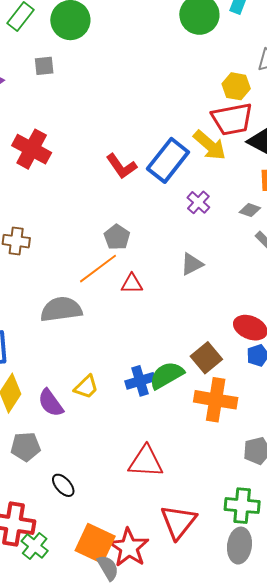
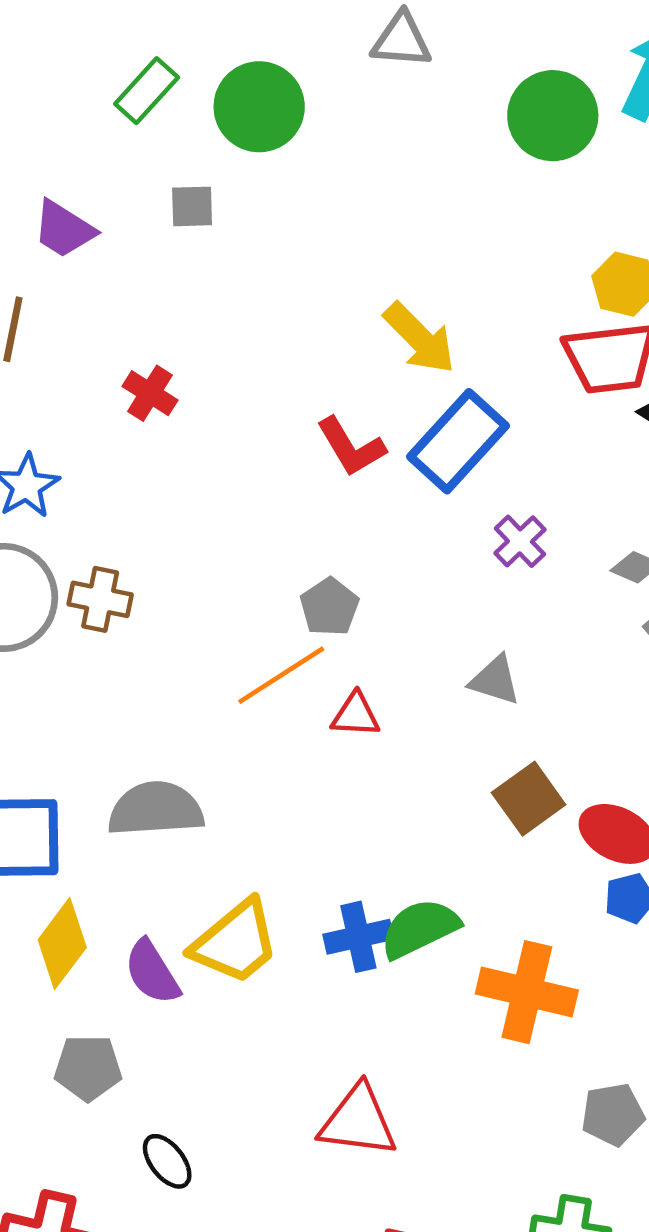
yellow arrow: (210, 145) -> (420, 338), moved
red cross: (32, 149) -> (150, 393), size x0.6
gray triangle: (192, 264) -> (495, 680), turned 40
gray semicircle: (61, 309) -> (156, 809), moved
brown square: (206, 358) -> (529, 799), moved
yellow trapezoid: (86, 387) -> (235, 942), size x1.6

